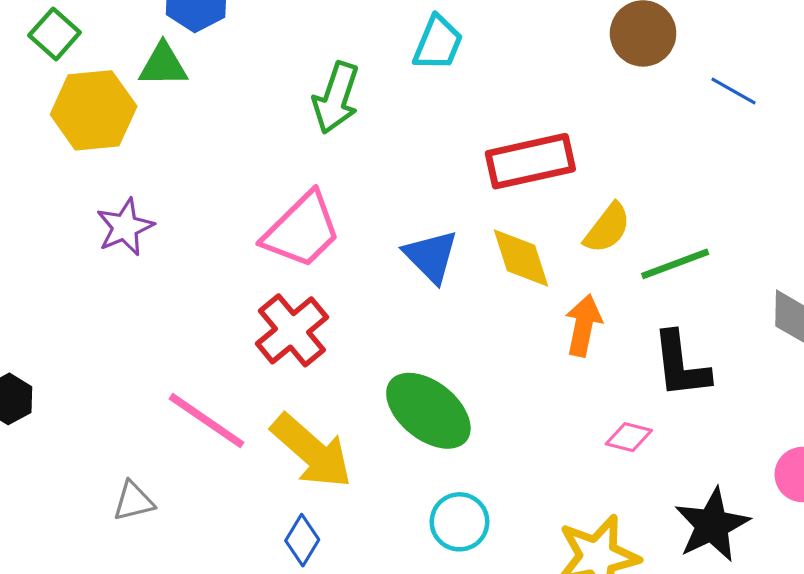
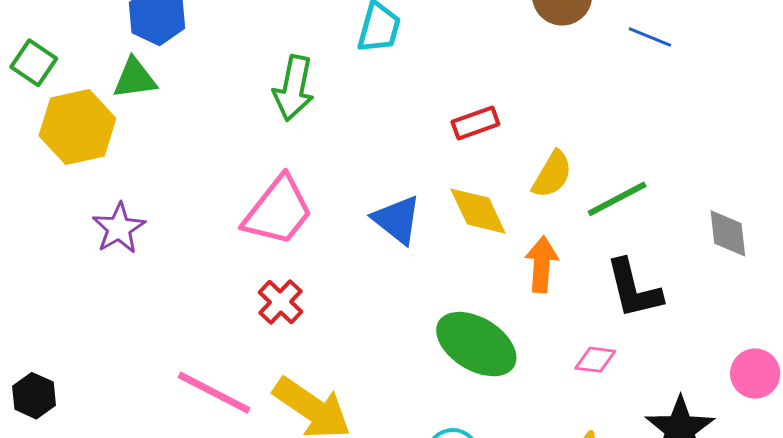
red rectangle: (530, 161) -> (475, 123), size x0.6
red cross: (292, 330) -> (281, 302), size x0.7
green ellipse: (428, 411) -> (476, 344), moved

